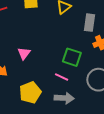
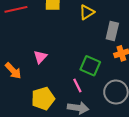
pink line: (62, 77) -> (77, 85), turned 32

